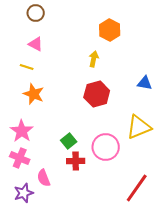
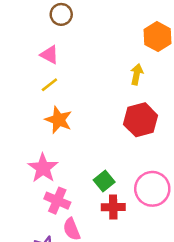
pink triangle: (36, 44) -> (49, 55), moved
yellow line: (27, 67) -> (49, 85), turned -56
pink cross: (20, 158) -> (57, 201), moved

